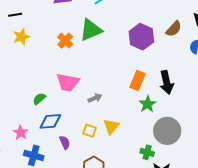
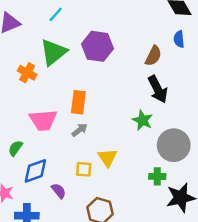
brown semicircle: (174, 29) -> (153, 56), moved
purple hexagon: (141, 37) -> (98, 46), moved
orange rectangle: (138, 81) -> (78, 102), moved

